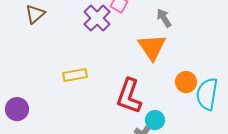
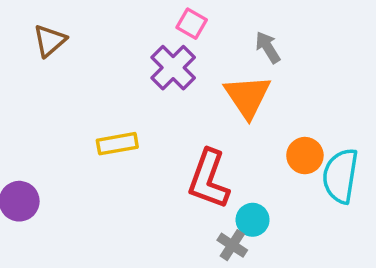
purple cross: (97, 18) -> (173, 68), moved

